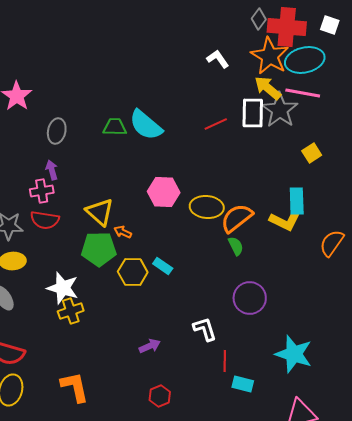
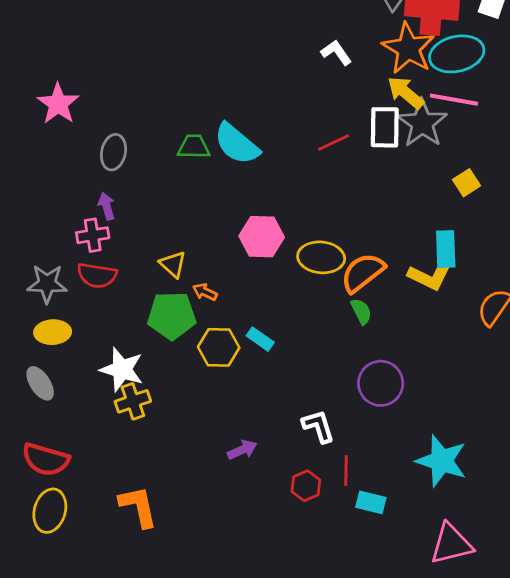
yellow triangle: (100, 212) -> (173, 264), size x0.7
red hexagon: (160, 396) -> (306, 486), moved

